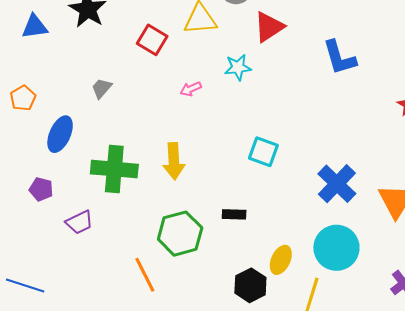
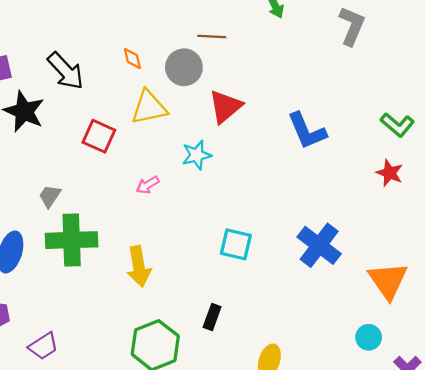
green cross: (114, 169) -> (72, 240), moved
blue cross: (337, 184) -> (319, 245), moved
black rectangle: (234, 214) -> (212, 317), turned -65
cyan circle: (336, 248) -> (369, 337), moved, size x0.5

